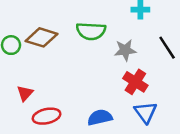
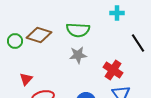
gray star: (125, 50) -> (78, 55), moved

